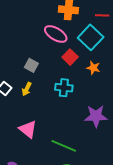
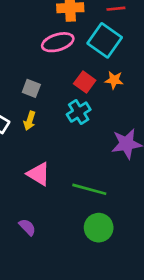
pink ellipse: (56, 34) -> (58, 42), turned -40
red square: (70, 57) -> (85, 82), moved
cyan cross: (64, 88) -> (79, 112), turned -30

